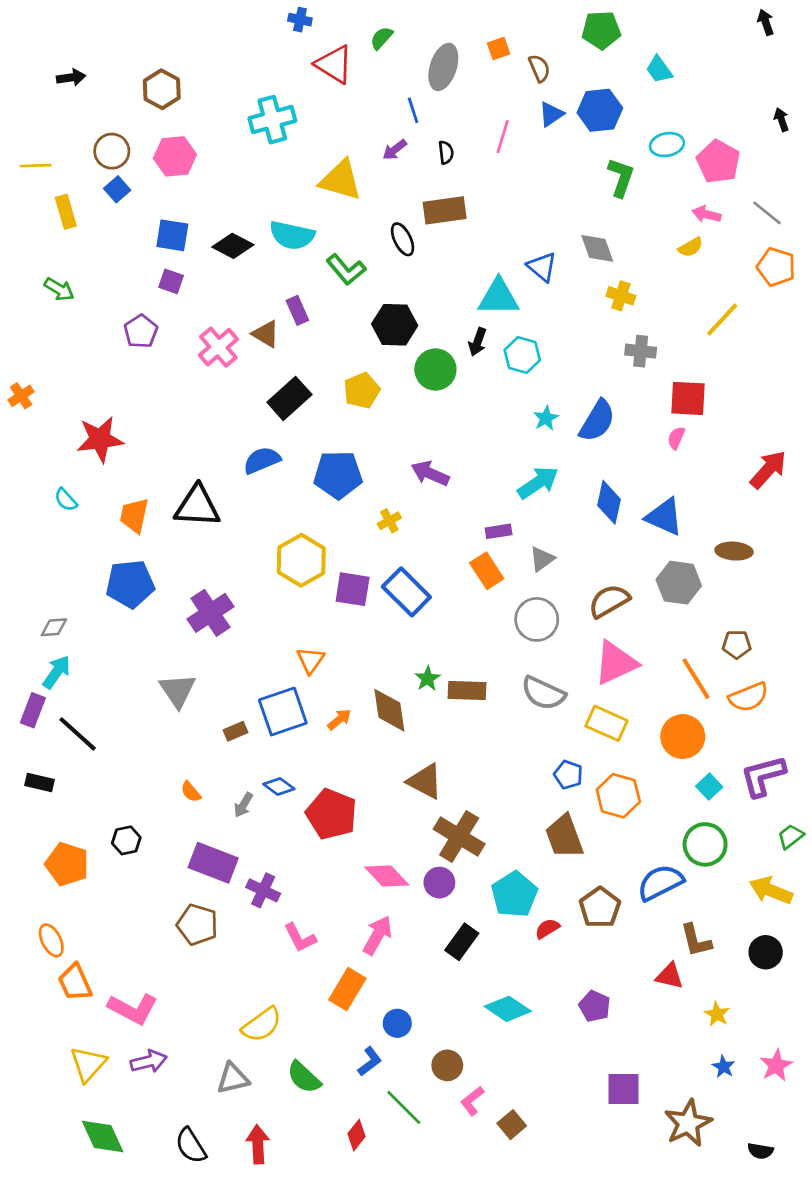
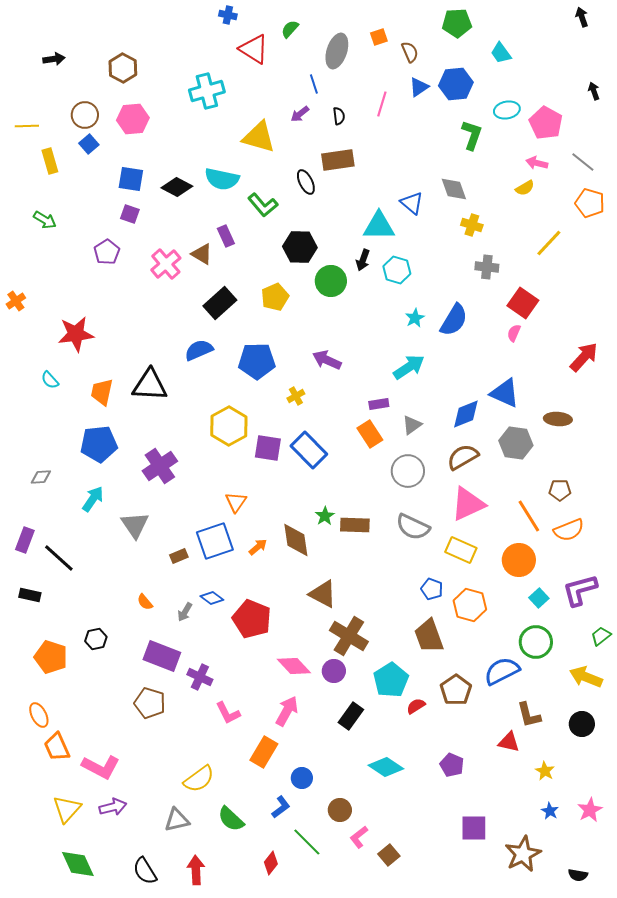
red square: (688, 398) -> (523, 303), turned 32
blue diamond: (609, 502) -> (466, 414), moved, turned 56
cyan arrow: (57, 672) -> (93, 499), moved

